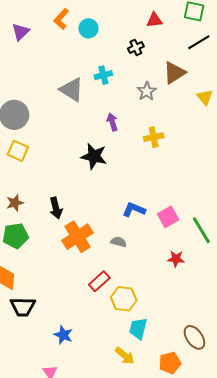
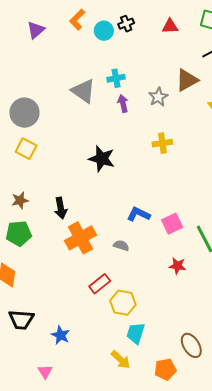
black cross: (136, 47) -> (126, 24), moved
purple arrow: (112, 122) -> (123, 104), moved
black trapezoid: (23, 307) -> (21, 320), moved

